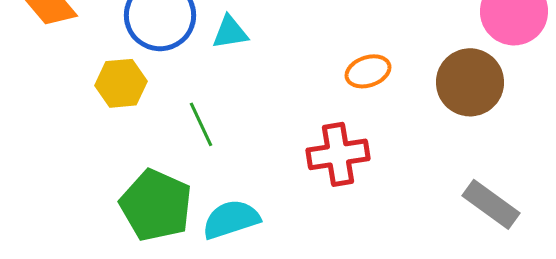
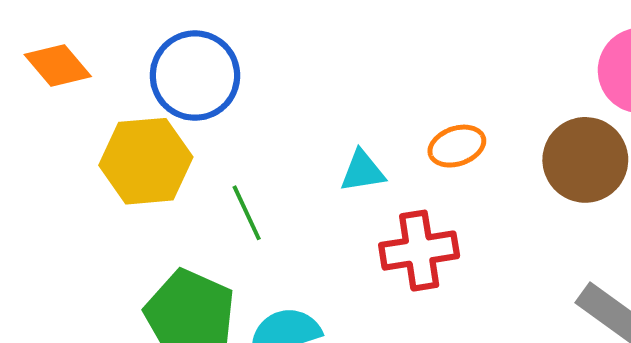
cyan triangle: (230, 32) -> (362, 171), moved
yellow hexagon: (121, 83) -> (146, 161), size x1.4

